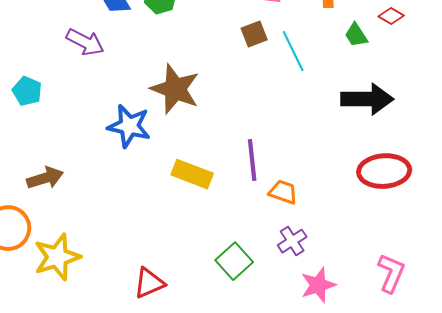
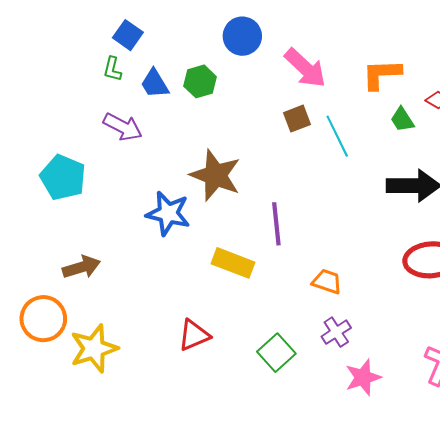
cyan pentagon: (27, 91) -> (63, 177), size x1.5
purple line: (252, 160) -> (276, 224), moved
red triangle: (149, 283) -> (194, 335), moved

